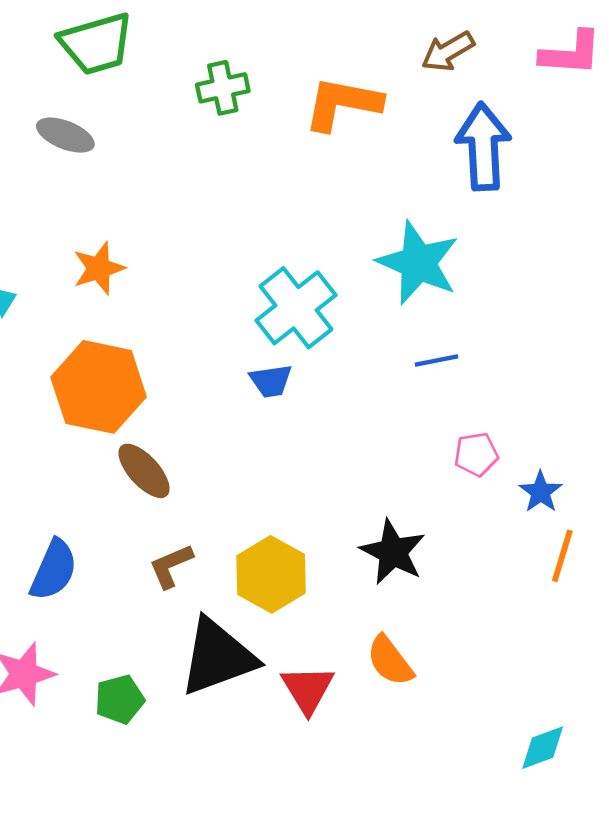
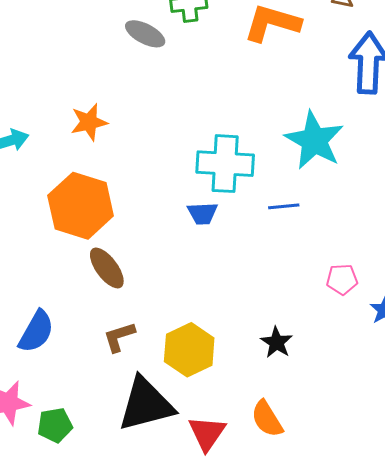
gray ellipse: (65, 135) -> (145, 34), moved
cyan cross: (296, 308) -> (225, 164), turned 36
blue line: (436, 361) -> (284, 206), moved
black star: (393, 552) -> (277, 342), size x0.7
green pentagon: (120, 699) -> (55, 425), moved

